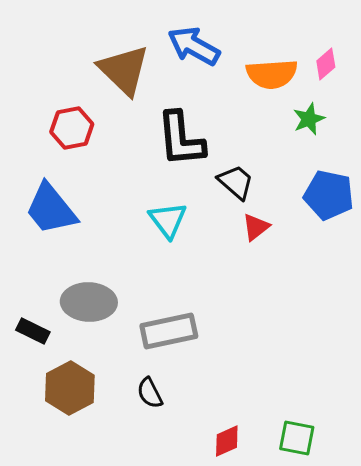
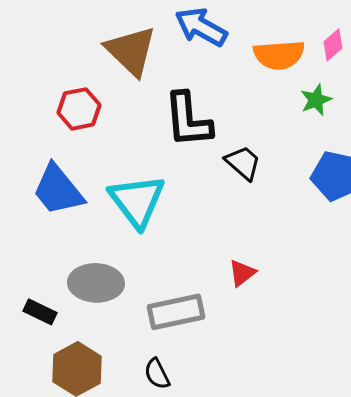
cyan triangle: (168, 220) -> (137, 201), moved, size x1.5
red triangle: (256, 227) -> (242, 273), moved

